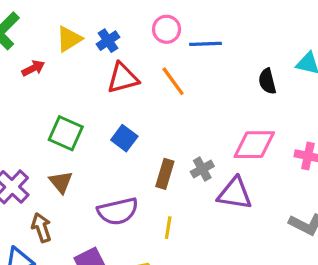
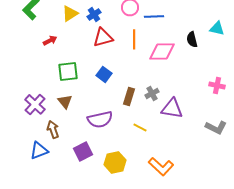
red arrow: (33, 68) -> (50, 40), moved
orange line: (173, 81) -> (134, 39), turned 36
green square: (66, 133) -> (68, 71), turned -30
pink diamond: (254, 145) -> (162, 51), moved
yellow line: (168, 228) -> (140, 127), moved, turned -72

